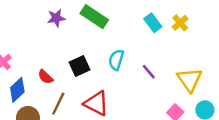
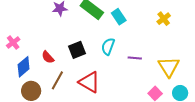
cyan rectangle: (153, 23) -> (119, 17), moved
purple line: (149, 72) -> (135, 58), turned -48

